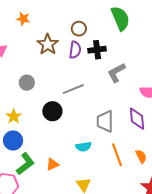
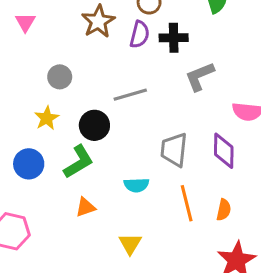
yellow star: (14, 116) -> (47, 118), moved
orange semicircle: (141, 156) -> (224, 210), turned 32
green L-shape: (25, 164) -> (79, 162), moved

